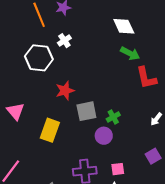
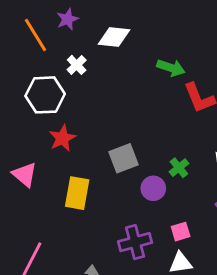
white diamond: (124, 26) -> (114, 37), moved, turned -50
red star: (65, 91) -> (62, 138), moved
green cross: (113, 117) -> (179, 168), moved

